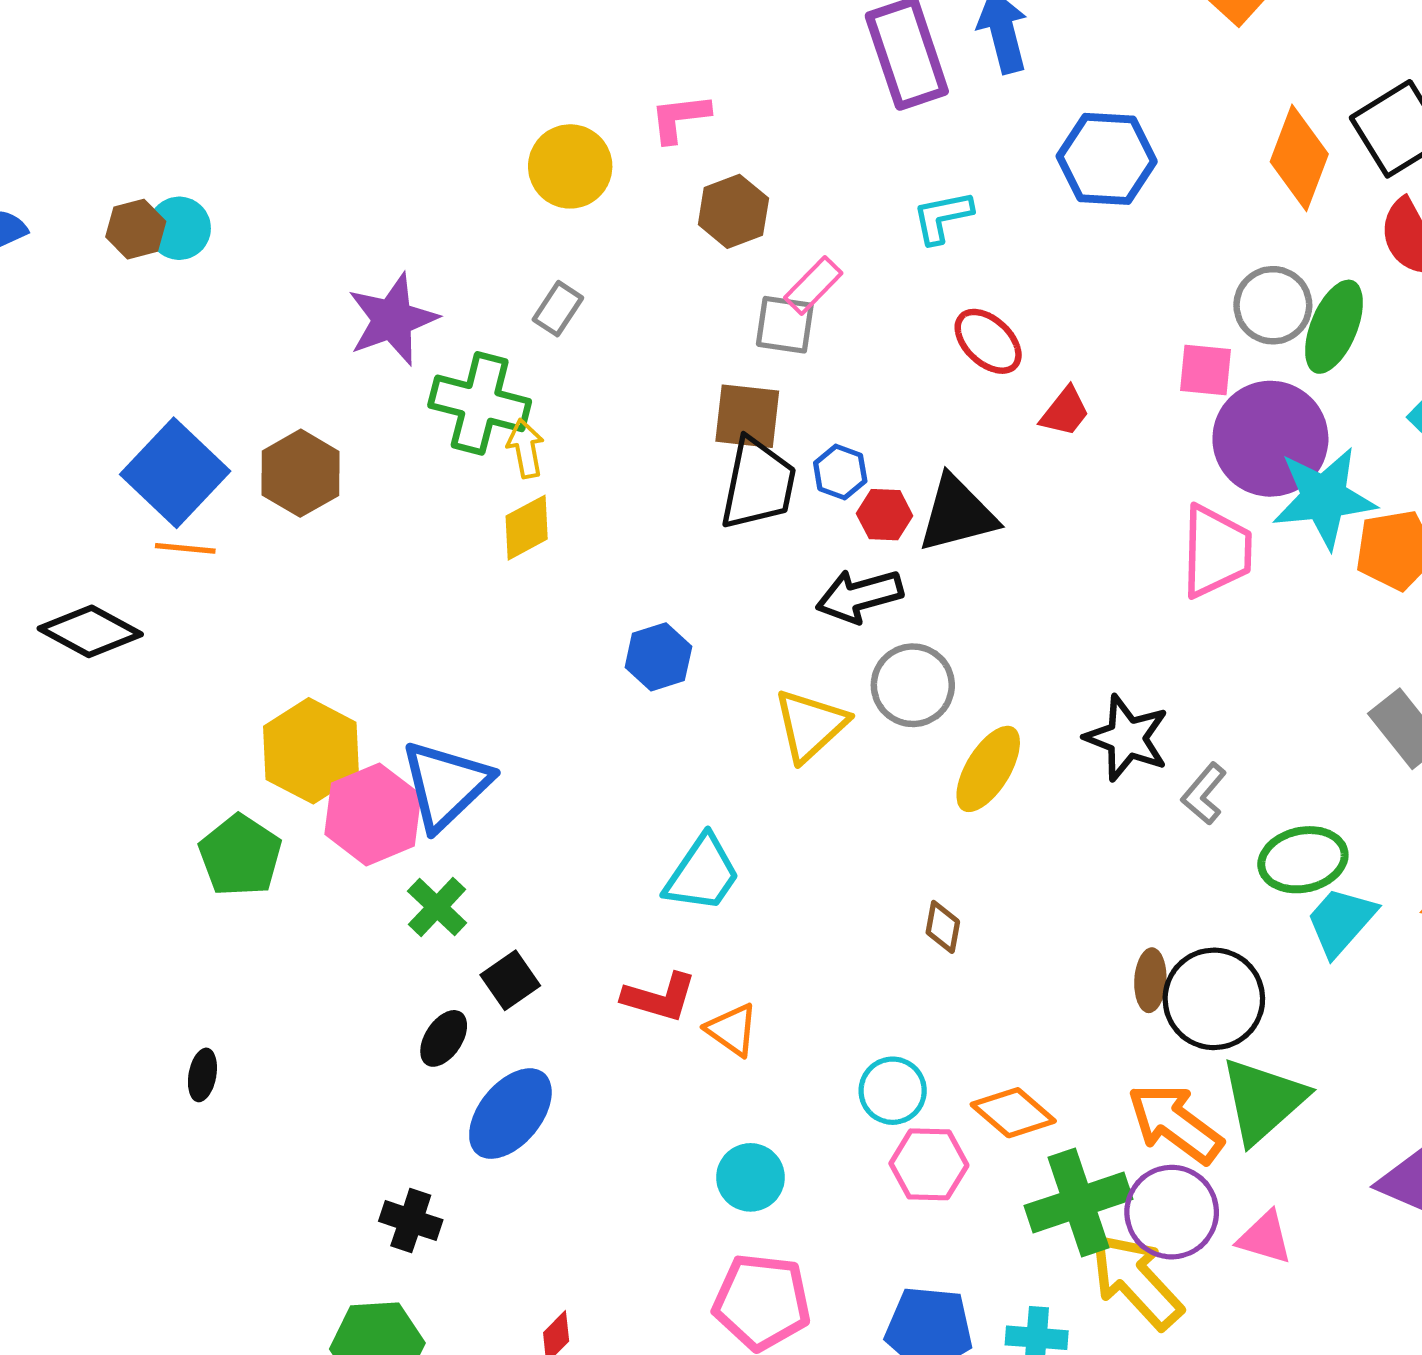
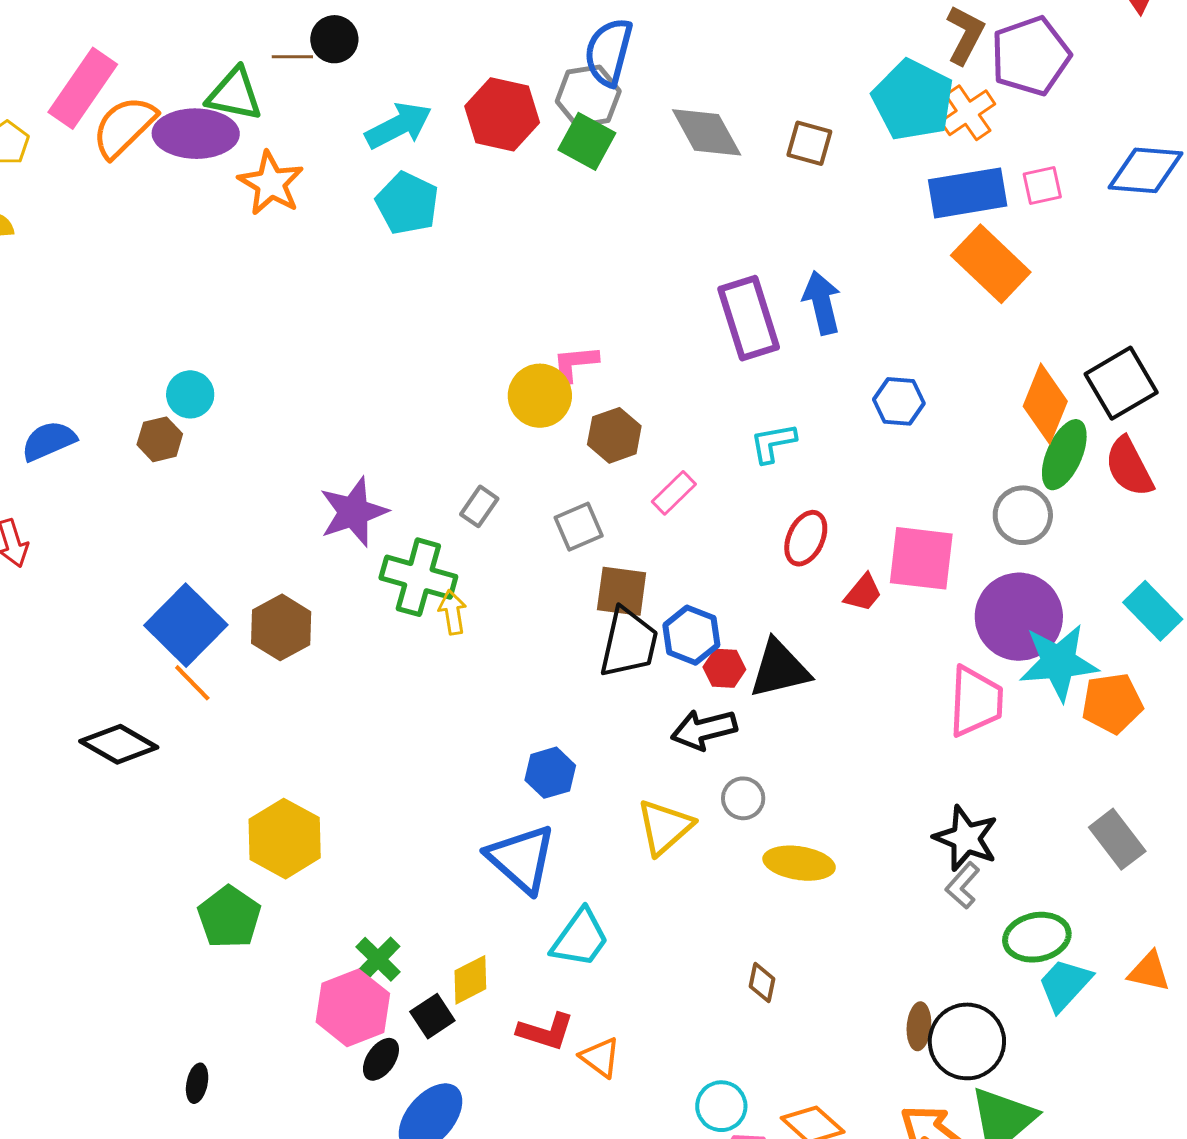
blue hexagon: (1107, 159) -> (899, 401), size x0.7
yellow circle: (570, 166) -> (540, 396), moved
cyan circle: (179, 228) -> (190, 394), moved
gray square: (785, 325) -> (579, 527), moved, turned -33
green ellipse: (1334, 327) -> (1064, 455), moved
red ellipse: (988, 341) -> (806, 538), turned 70
pink square: (1206, 370) -> (921, 558), moved, size x1.6
blue hexagon: (840, 472) -> (691, 635), size x1.4
yellow diamond: (527, 528) -> (470, 980), moved
orange line: (185, 548) -> (192, 683), turned 39
gray circle: (913, 685) -> (743, 798), size x0.7
black star: (1127, 738) -> (966, 838), moved
yellow ellipse: (988, 769) -> (799, 863), turned 66
blue triangle: (446, 785) -> (521, 859), moved, turned -36
pink hexagon: (373, 814) -> (353, 1008), moved

